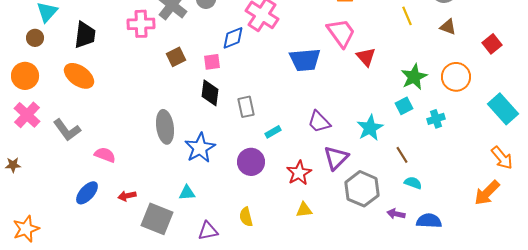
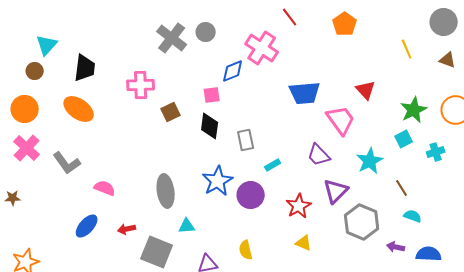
pink cross: (141, 24) -> (141, 85), moved
pink trapezoid: (341, 33) -> (341, 120), moved
brown square: (176, 57) -> (171, 112), moved
gray ellipse: (165, 127) -> (166, 191), moved
blue star: (200, 148) -> (218, 181), moved
yellow triangle: (304, 210) -> (304, 243), turned 30

